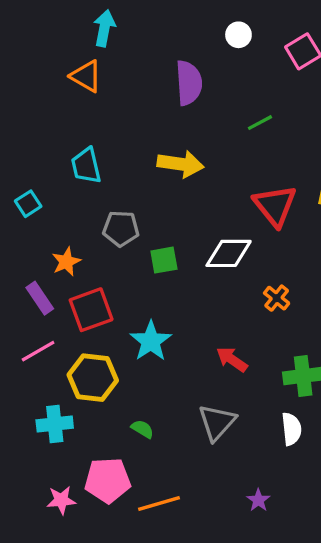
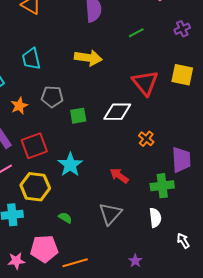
orange star: (66, 262) -> (19, 106), moved

